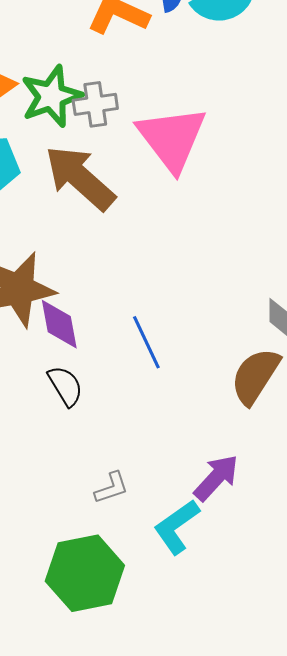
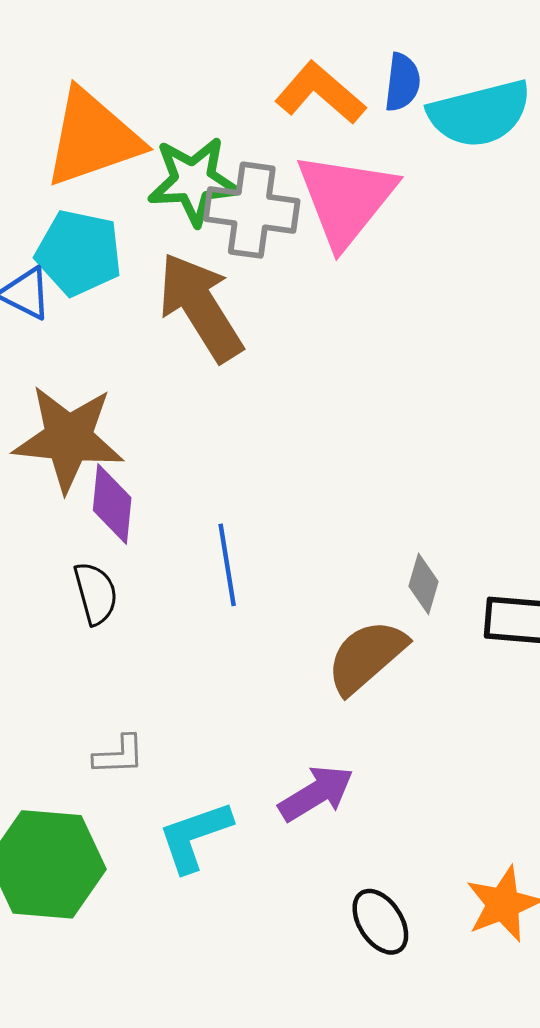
gray cross: (95, 104) -> (252, 210), size x1.4
pink triangle: (172, 138) -> (346, 199), moved
purple arrow: (216, 478) -> (316, 793), moved

